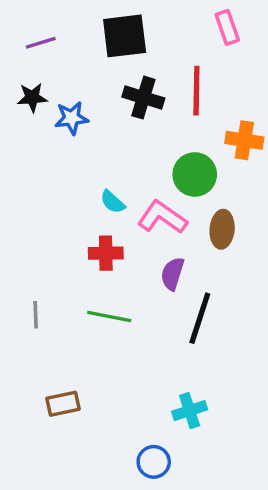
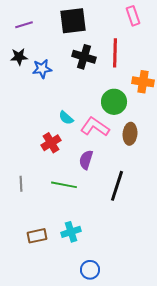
red cross: (106, 253) -> (51, 143), moved, turned -30
purple semicircle: (172, 274) -> (86, 160), moved
cyan cross: (190, 411) -> (71, 232), moved

